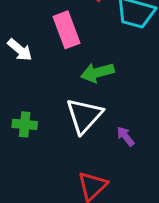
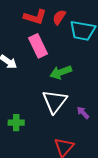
green cross: (25, 124) -> (16, 123), moved

